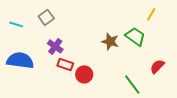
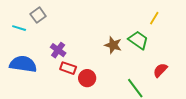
gray square: (46, 17) -> (38, 15), moved

